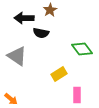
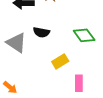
black semicircle: (41, 33) -> (41, 32), moved

